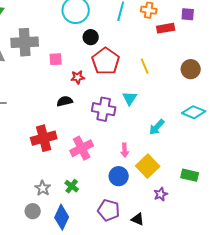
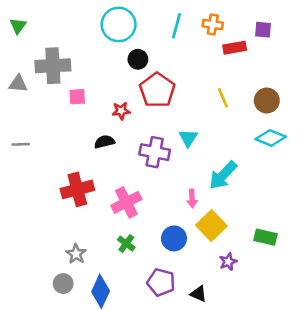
pink square: (56, 59) -> (77, 97), moved
yellow line: (145, 66) -> (223, 98), moved
cyan diamond: (194, 112) -> (271, 138), moved
cyan arrow: (157, 127) -> (223, 175), size x1.4
pink arrow: (125, 150) -> (192, 198), moved
green cross: (72, 186) -> (126, 244), moved

